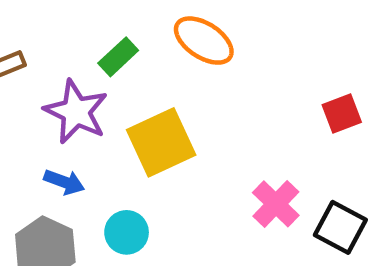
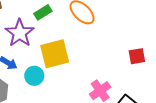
cyan circle: (127, 232) -> (34, 76), moved

